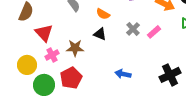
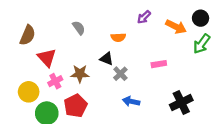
orange semicircle: (103, 14) -> (118, 37), moved, turned -32
gray cross: (133, 29) -> (120, 74), moved
pink rectangle: (154, 32) -> (159, 64), moved, turned 32

